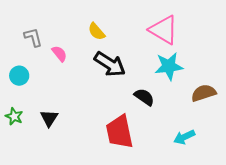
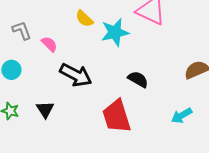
black arrow: (110, 64) -> (76, 75), moved
cyan star: (169, 66) -> (115, 32), moved

